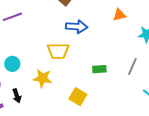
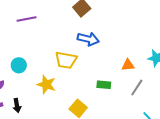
orange triangle: (119, 15) -> (128, 65), moved
black arrow: (17, 96) -> (17, 105), moved

